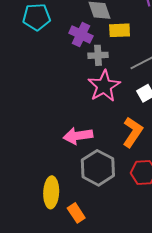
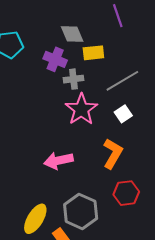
gray hexagon: (98, 168) -> (81, 211), moved
yellow ellipse: (51, 192) -> (35, 219), turned 32

